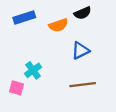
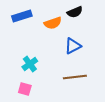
pink square: (17, 88) -> (25, 89), moved

